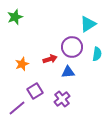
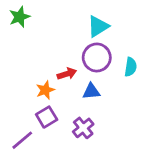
cyan triangle: (88, 24) -> (98, 26), moved
orange star: (22, 64) -> (45, 90), moved

